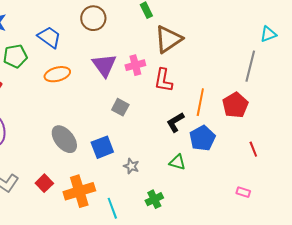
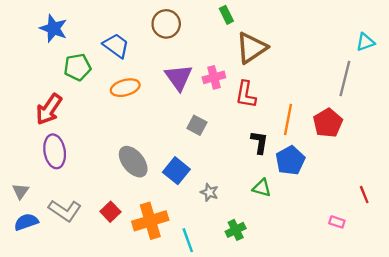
black L-shape: (175, 122) -> (259, 142), turned 130
blue square: (102, 147) -> (176, 171), turned -30
red line: (253, 149) -> (364, 195), moved

